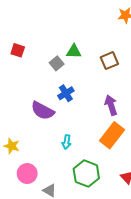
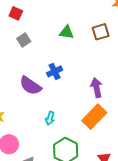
red square: (18, 50) -> (16, 13), moved
brown square: (109, 61) -> (101, 32), moved
gray square: (57, 63) -> (24, 40), moved

